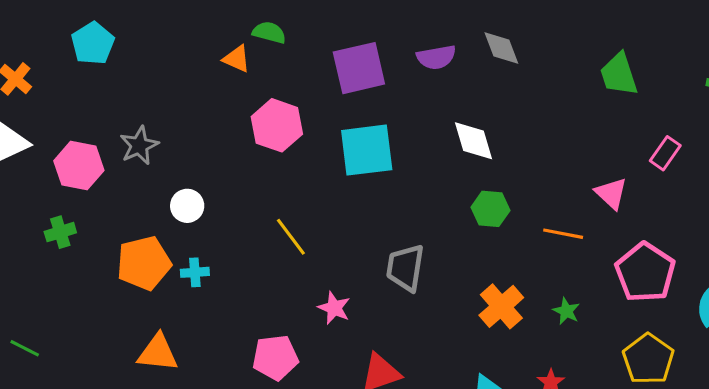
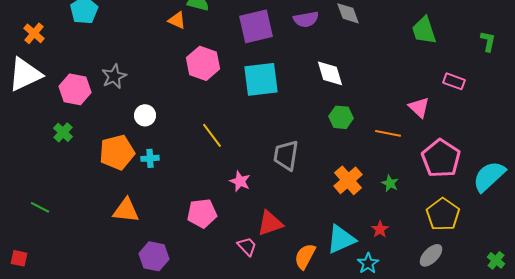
pink rectangle: (665, 153) -> (454, 81), turned 75
green cross: (60, 232) -> (63, 132), turned -30

